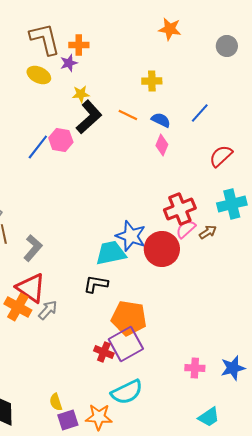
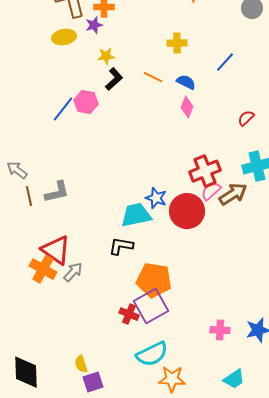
yellow ellipse: (39, 75) -> (64, 37), turned -35
blue line: (200, 113) -> (225, 62), moved
black L-shape: (89, 117) -> (114, 79), size x0.7
red semicircle: (221, 156) -> (246, 118), size x0.7
brown arrow: (208, 232) -> (233, 194), size x1.6
blue star: (131, 236) -> (156, 198), size x0.7
gray L-shape: (33, 248) -> (57, 192), moved, turned 36
orange star: (99, 417) -> (172, 379), moved

